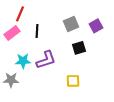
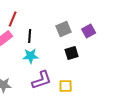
purple L-shape: (46, 60) -> (42, 80), moved
cyan star: (23, 61) -> (31, 56), moved

